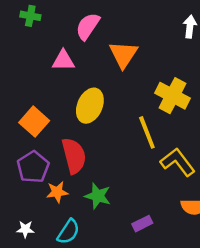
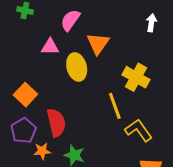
yellow ellipse: (90, 106) -> (77, 67), moved, turned -40

